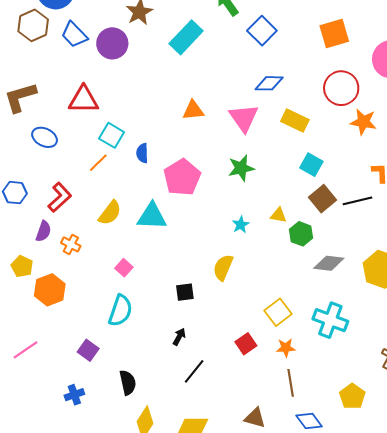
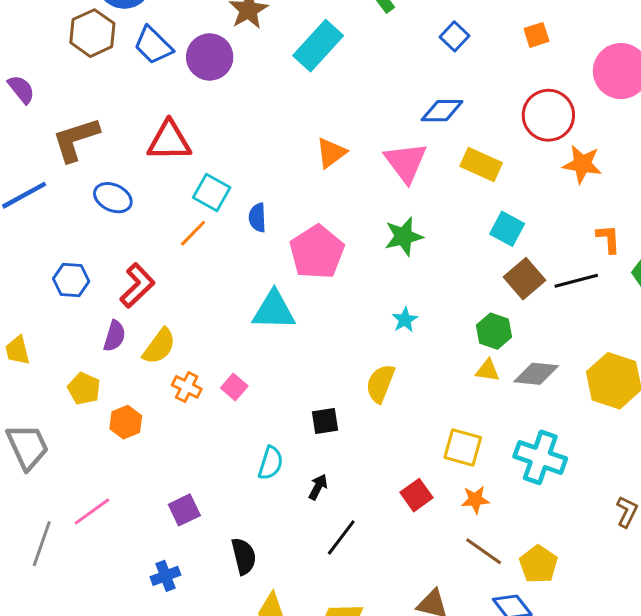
blue square: (262, 31) -> (455, 36), moved, size x0.7
orange square: (334, 33) -> (536, 35), size x0.6
orange triangle: (193, 110) -> (331, 153), turned -30
yellow semicircle: (110, 213) -> (159, 346), moved
yellow triangle: (278, 215) -> (487, 370), moved
orange cross: (71, 244) -> (187, 387), moved
orange hexagon: (50, 290) -> (126, 422), size x0.7
cyan semicircle: (120, 311) -> (271, 463), moved, size x0.7
yellow square: (278, 312) -> (463, 448), turned -36
purple square: (88, 350) -> (184, 510), turned 30
brown line: (291, 383) -> (484, 551), turned -44
yellow pentagon: (352, 396) -> (538, 564), moved

